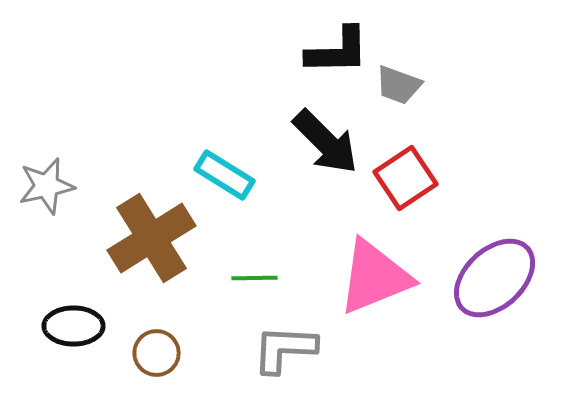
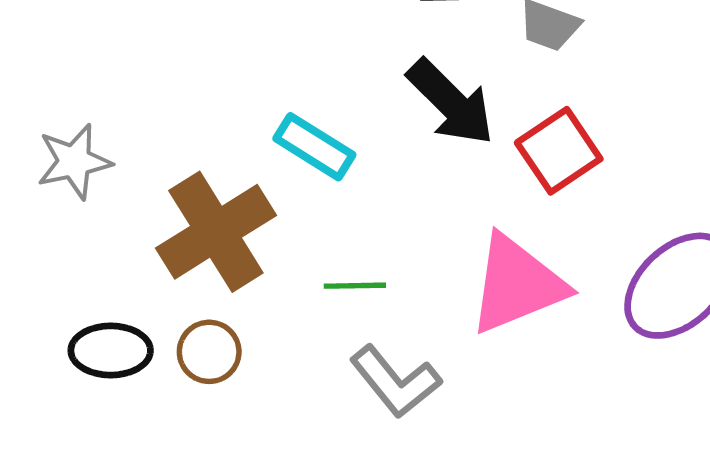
gray L-shape: (285, 349) -> (395, 382), turned -132
brown circle: (157, 353) -> (209, 352), moved

